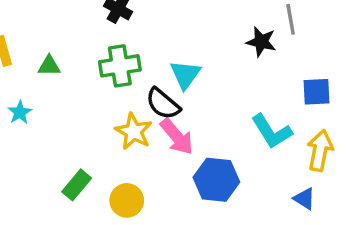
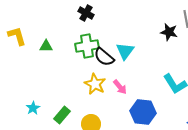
black semicircle: (163, 104) -> (104, 57), moved
cyan star: (20, 112) -> (33, 108), moved
pink arrow: (177, 137) -> (120, 87), size x0.7

